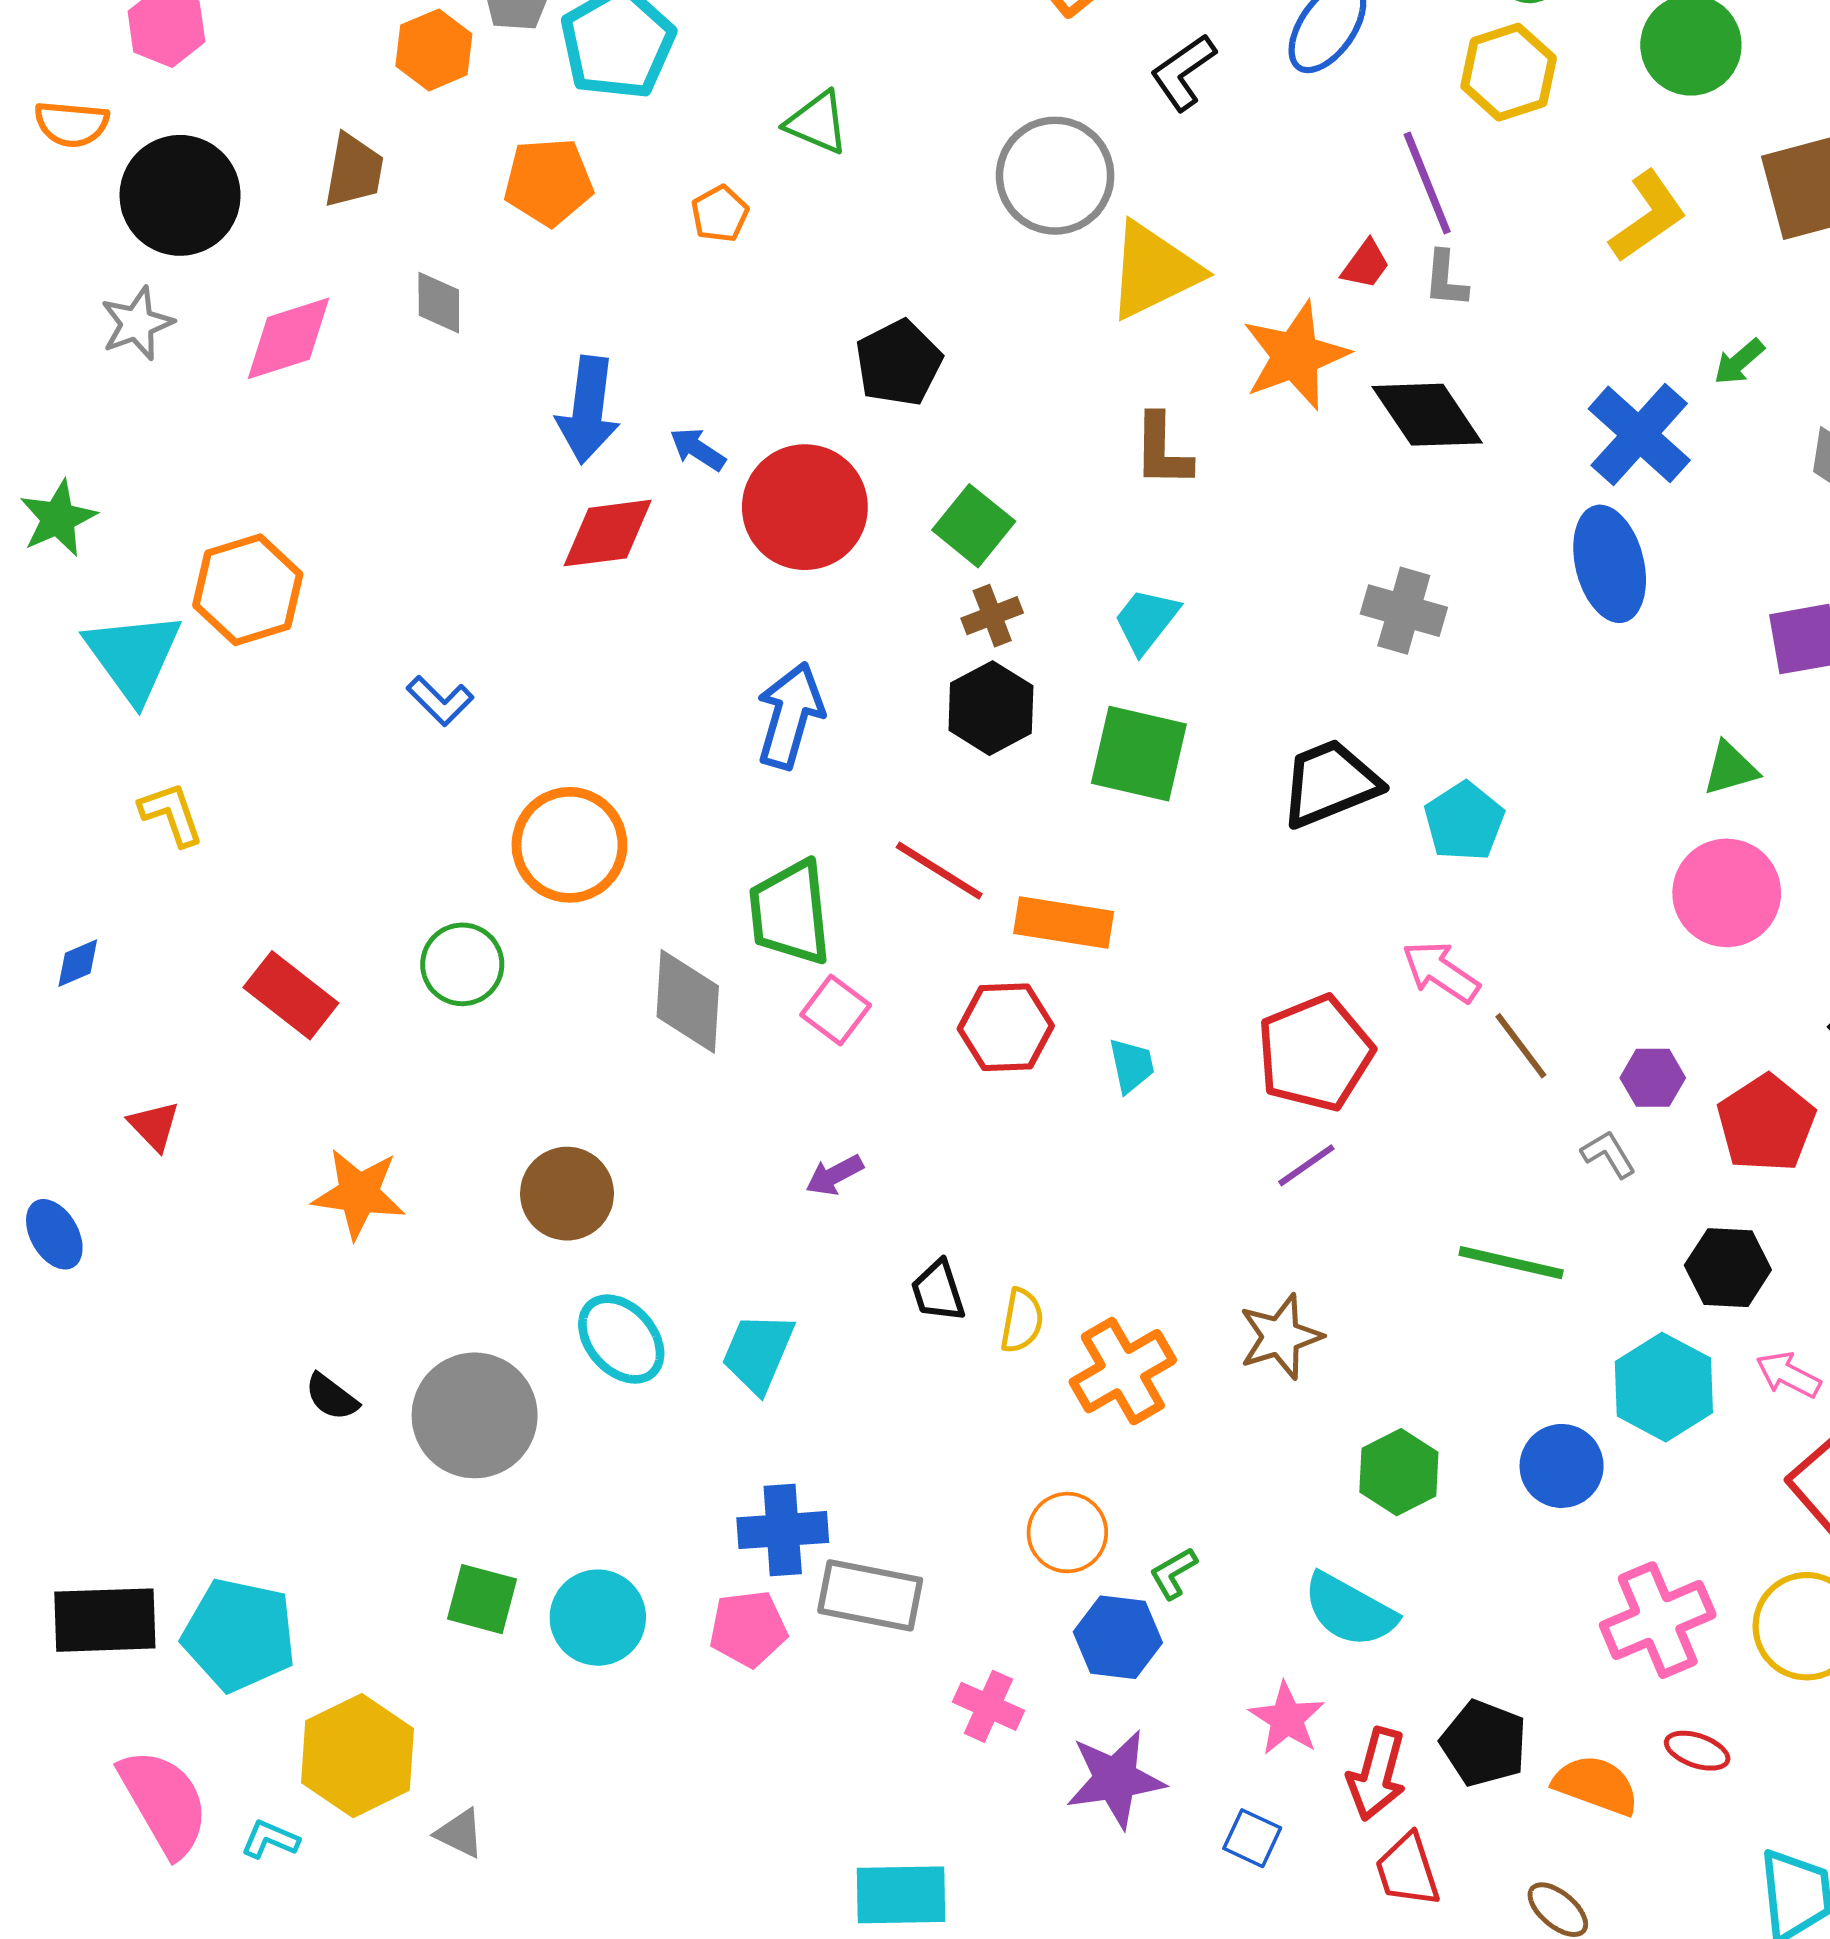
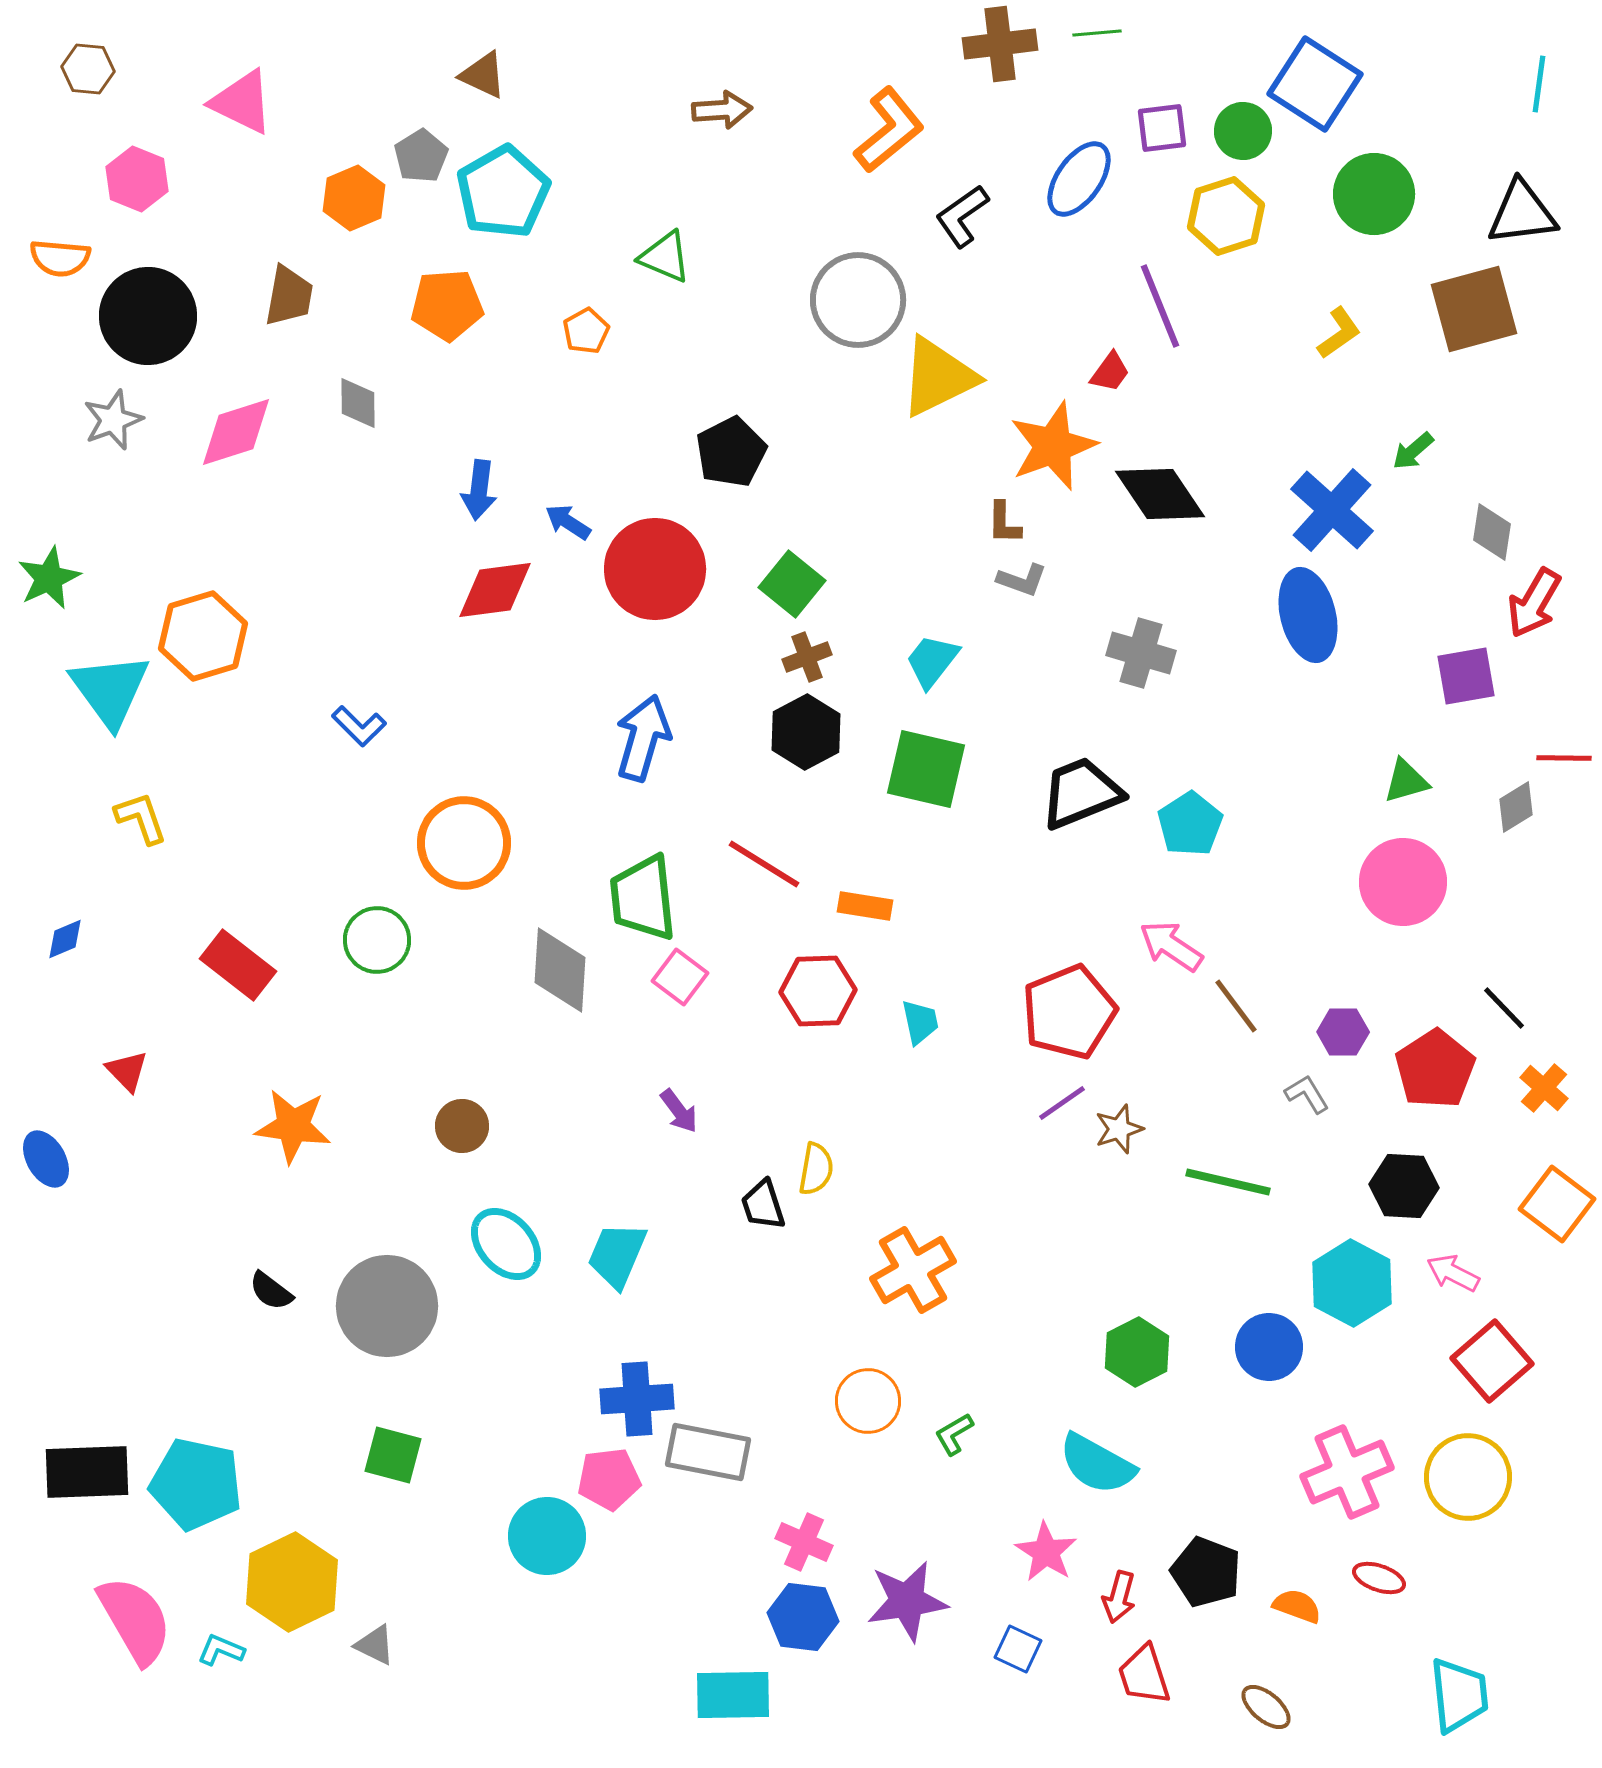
yellow L-shape: (1648, 216) -> (1339, 333), size x0.7
gray L-shape: (1446, 279) -> (1022, 580), moved, turned -75
blue arrow: (588, 410) -> (479, 490), size x0.7
brown L-shape: (1162, 450) -> (1004, 523), moved, size x0.7
orange rectangle: (1064, 922) -> (865, 906), size x0.7
purple arrow: (834, 1175) -> (679, 1111), turned -99
brown circle: (567, 1194) -> (462, 1126), size x0.7
yellow semicircle: (1022, 1321) -> (816, 1169), moved
brown star: (1281, 1337) -> (1119, 1129), moved, size x0.7
cyan circle: (598, 1618) -> (547, 1536), moved
blue hexagon: (1118, 1637) -> (803, 1617), moved
red arrow: (1377, 1774) -> (1119, 1597), size x0.7
orange semicircle: (1596, 1785) -> (1297, 1606), size x0.7

